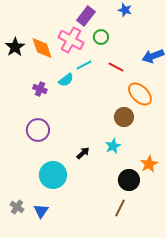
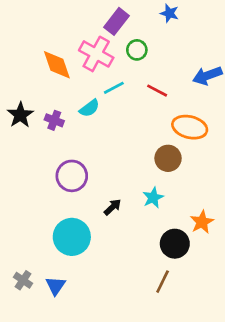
black star: (15, 47) -> (20, 115), moved
orange ellipse: (140, 94) -> (190, 127), turned -30
purple circle: (38, 130) -> (72, 176), moved

